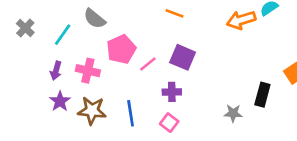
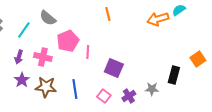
orange line: (175, 13) -> (108, 14), turned 56
purple square: (183, 57) -> (114, 68), moved
pink line: (148, 64) -> (88, 52), turned -48
purple cross: (172, 92) -> (129, 96), moved, turned -32

